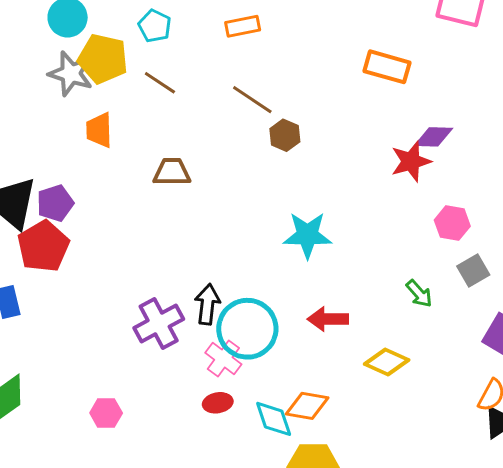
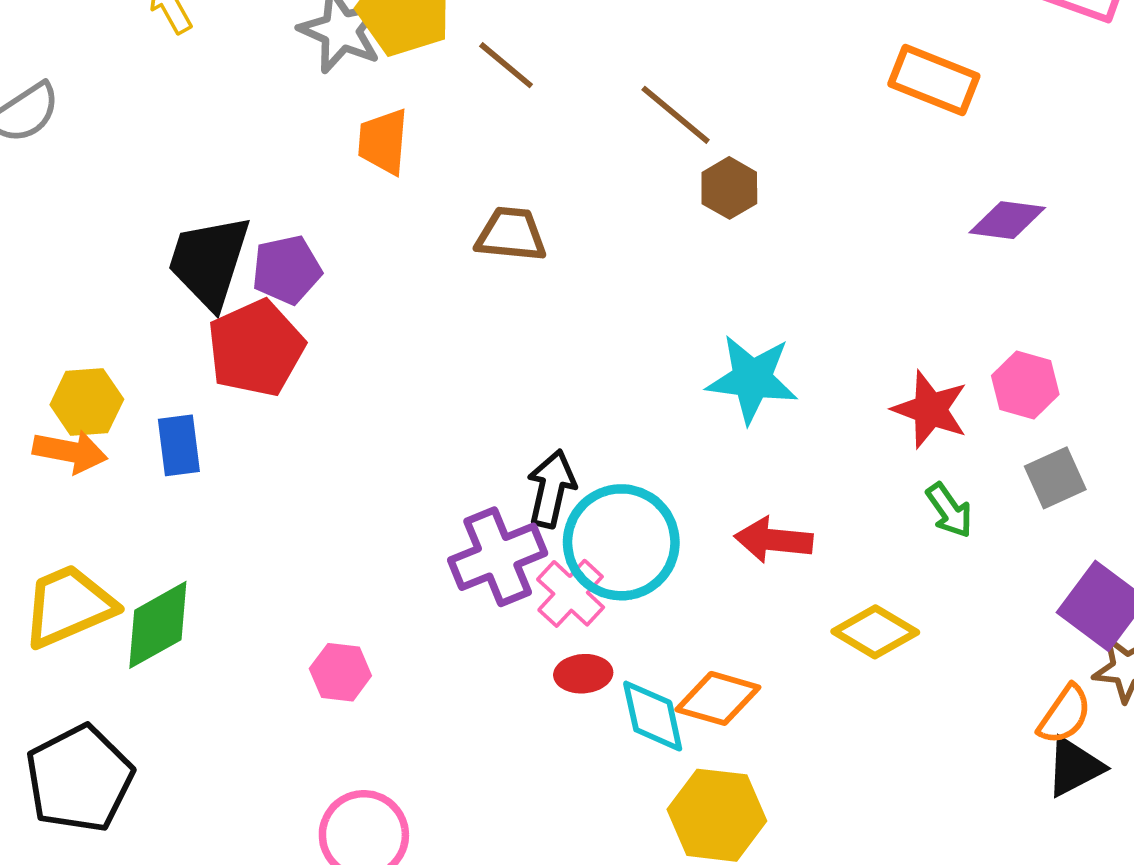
red star: (411, 161) -> (930, 409), moved, turned 30
purple cross: (159, 323) -> (498, 557), moved
red ellipse: (218, 403) -> (583, 674), moved

